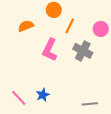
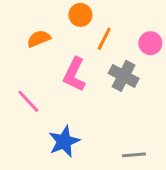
blue star: (43, 95) -> (64, 141), size x1.5
pink line: (19, 98) -> (28, 101), moved

